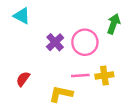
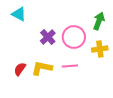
yellow cross: (104, 76) -> (100, 49), moved
yellow L-shape: (61, 94) -> (42, 68), moved

